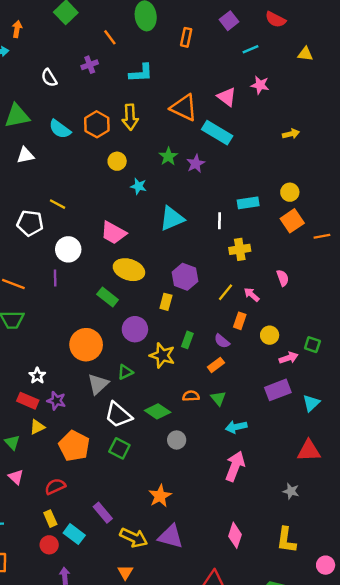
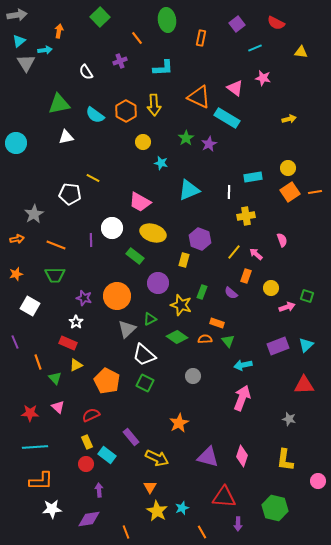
orange line: (322, 236) -> (315, 192), moved
white circle: (68, 249) -> (112, 228), moved
orange rectangle: (216, 365) -> (217, 323), moved, turned 56
purple rectangle: (278, 390) -> (278, 346), moved
purple star: (56, 401) -> (84, 298), moved
green diamond: (158, 411) -> (177, 337), moved
purple triangle: (171, 536) -> (208, 457), moved

